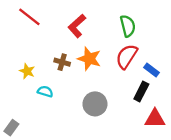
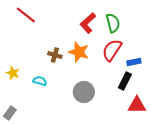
red L-shape: (77, 26) -> (88, 23), moved
blue rectangle: (151, 70) -> (134, 62), turned -48
yellow star: (27, 71) -> (13, 73), moved

